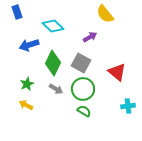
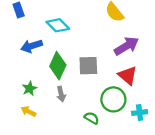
purple arrow: (90, 37) -> (126, 46), moved, size x1.6
gray square: (81, 63) -> (88, 66), turned -30
gray arrow: (56, 89) -> (61, 94), turned 48
green circle: (83, 89) -> (113, 99), moved

